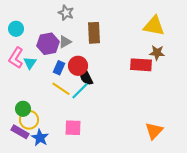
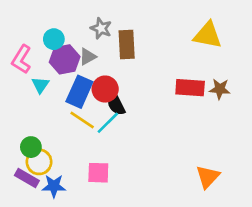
gray star: (66, 13) -> (101, 28), moved
cyan circle: (16, 29) -> (54, 39), moved
brown star: (157, 53) -> (220, 89), moved
pink L-shape: (16, 58) -> (21, 59), moved
blue rectangle: (59, 68) -> (79, 92), size x1.6
blue star: (40, 138) -> (54, 186), turned -30

